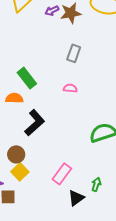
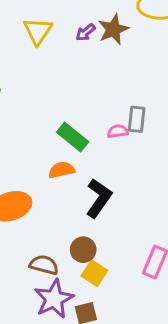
gray rectangle: (74, 53) -> (137, 119), moved
pink semicircle: (70, 88) -> (118, 131), moved

